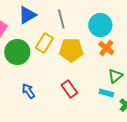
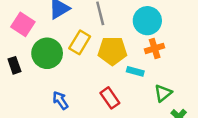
orange cross: (106, 48) -> (155, 48), turned 35
green triangle: (115, 76) -> (163, 93), moved
cyan rectangle: (106, 93) -> (135, 71), moved

